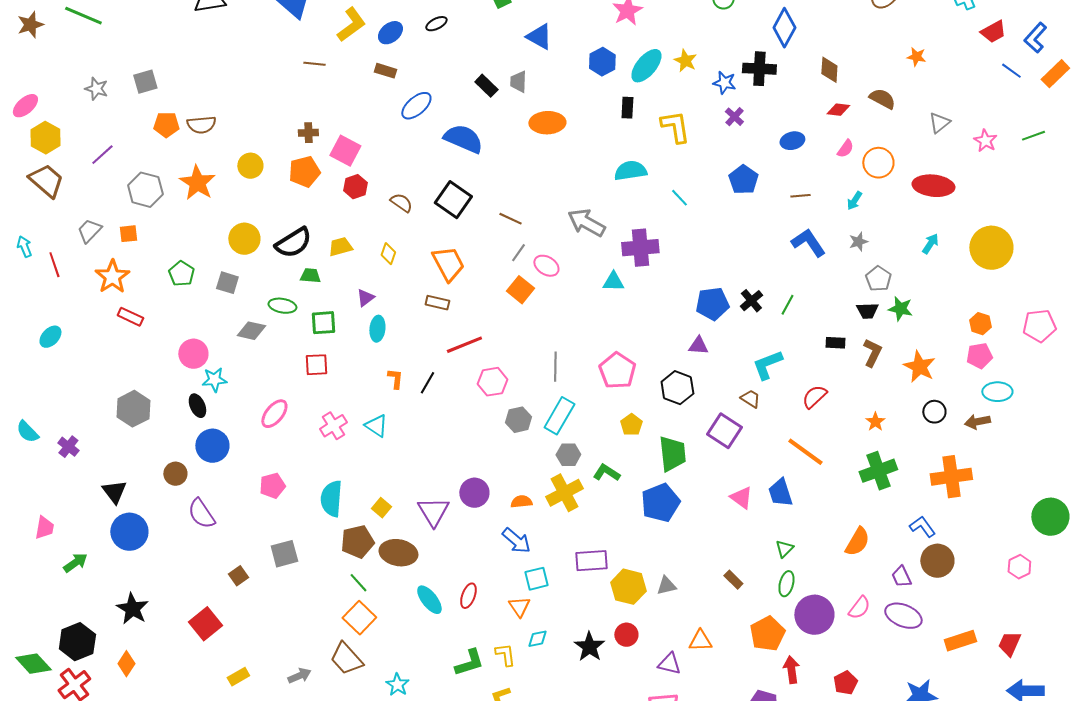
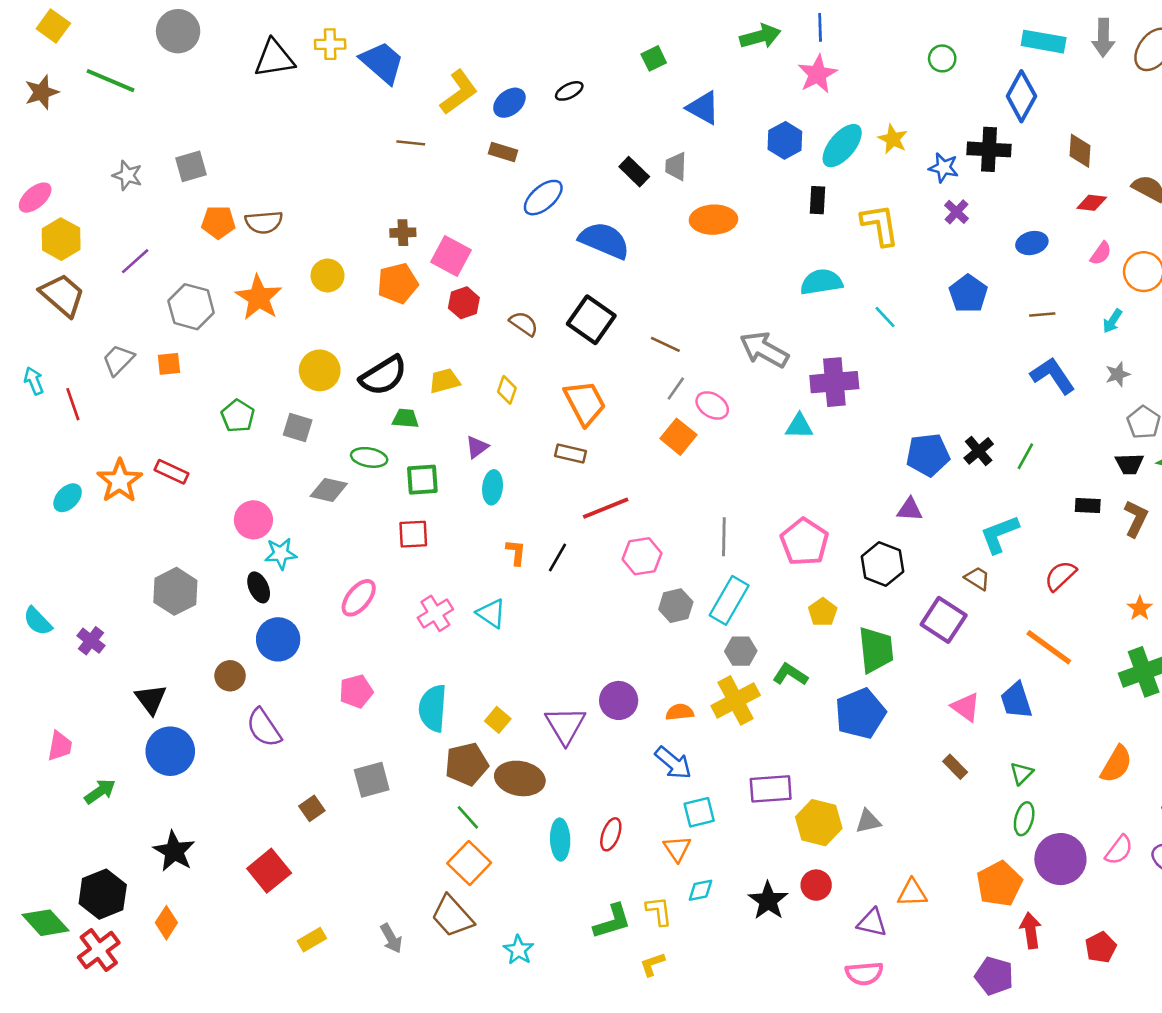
orange star: (112, 277) -> (120, 481), moved
brown rectangle: (733, 580) -> (955, 767), moved
cyan ellipse: (429, 600) -> (560, 840), turned 36
gray arrow: (299, 676) -> (391, 938), turned 85

